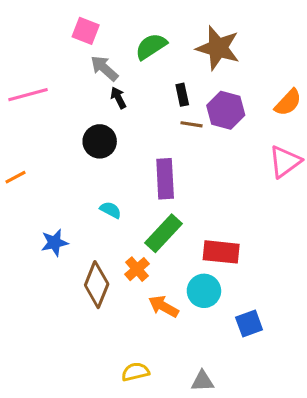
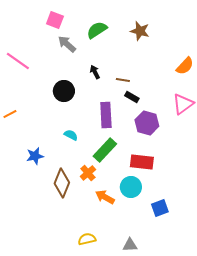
brown star: (218, 48) -> (140, 31), size x0.7
pink line: (28, 95) -> (18, 61), turned 50
black rectangle: (182, 95) -> (132, 97), moved, turned -48
black arrow: (118, 98) -> (95, 72), moved
purple hexagon: (226, 110) -> (147, 123), moved

